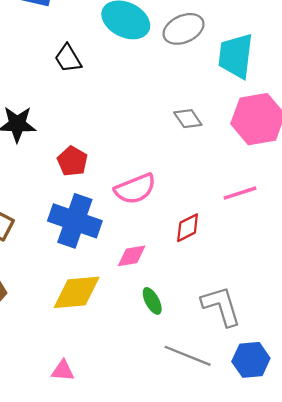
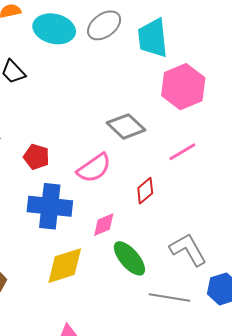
gray diamond: (188, 119) -> (126, 126), moved, size x1.5
green ellipse: (152, 301) -> (129, 258), size x1.6

